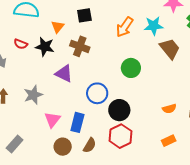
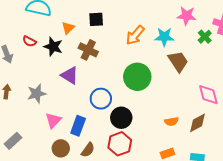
green circle: (131, 68) -> (137, 77), size x1.4

